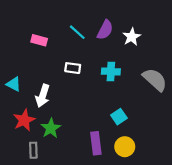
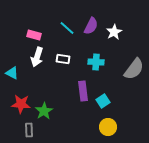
gray semicircle: (155, 80) -> (134, 69), turned 85
white arrow: (43, 96) -> (37, 57), moved
red star: (24, 120) -> (21, 104), turned 30
purple rectangle: (96, 143) -> (83, 91), moved

